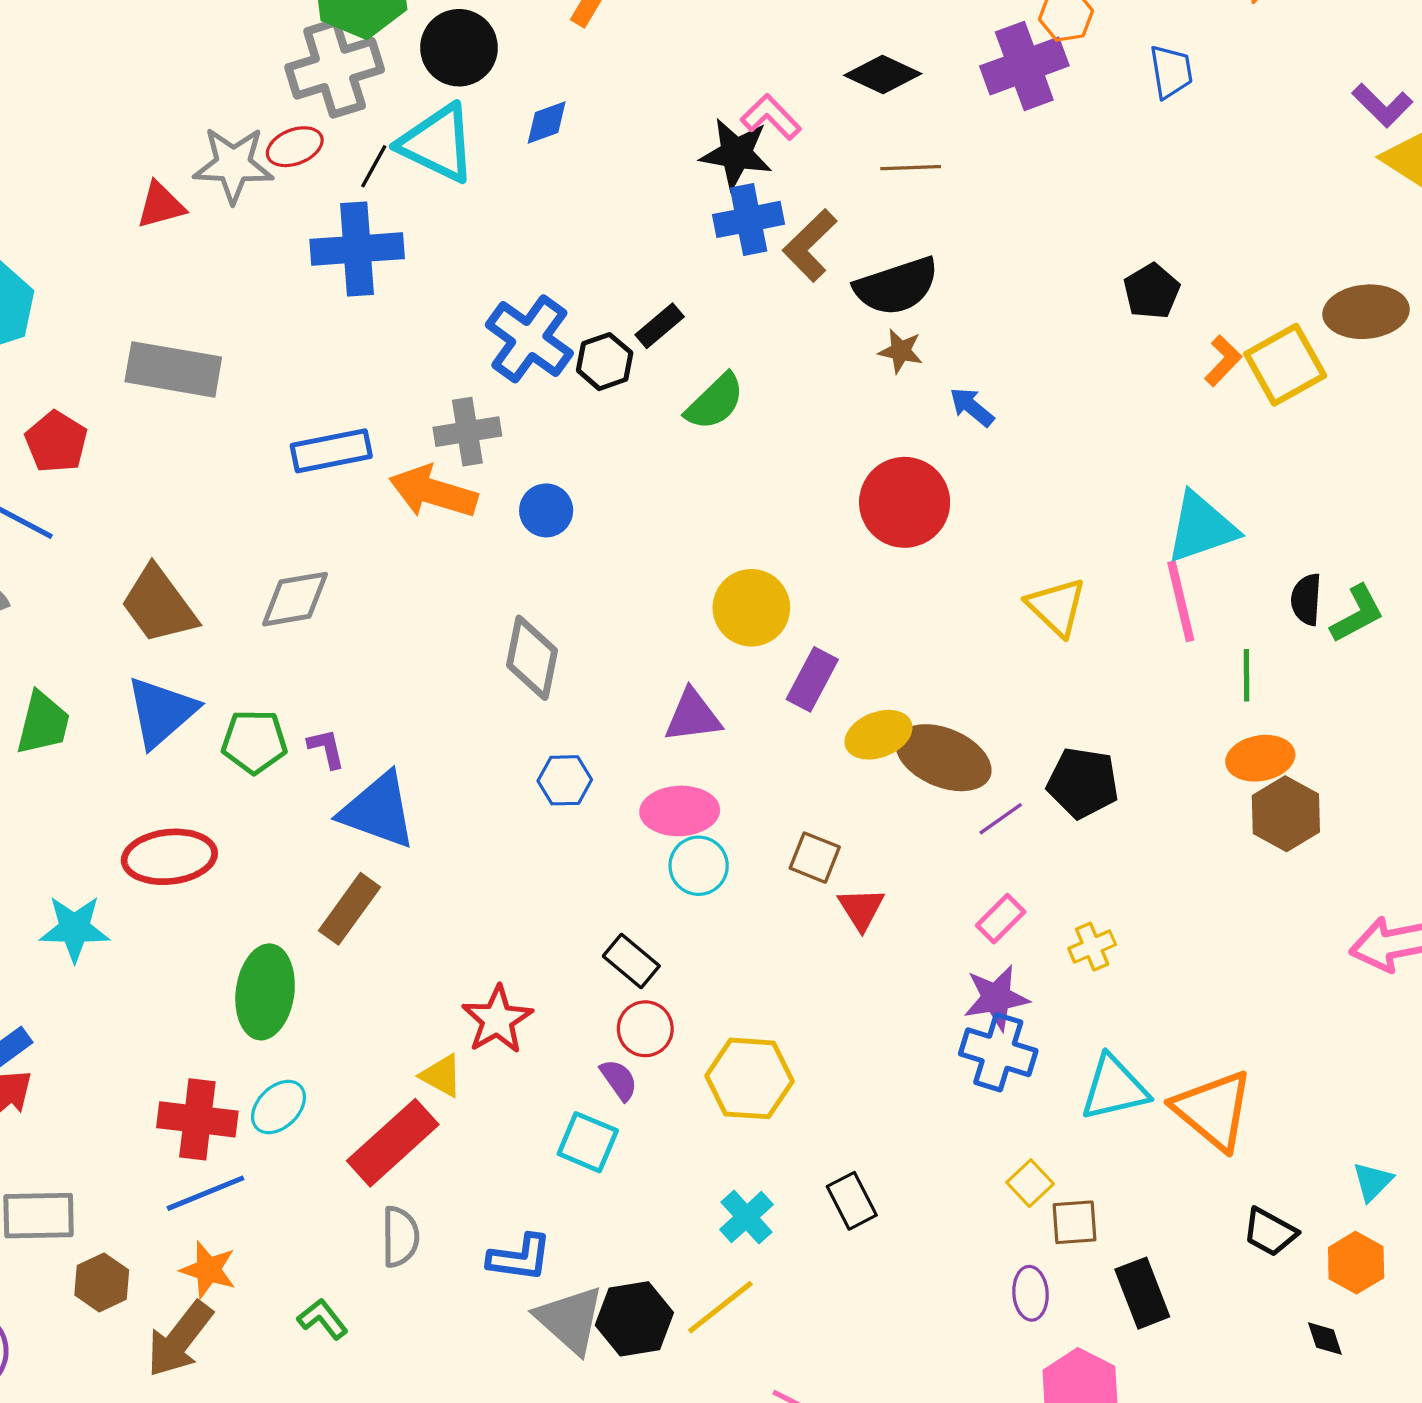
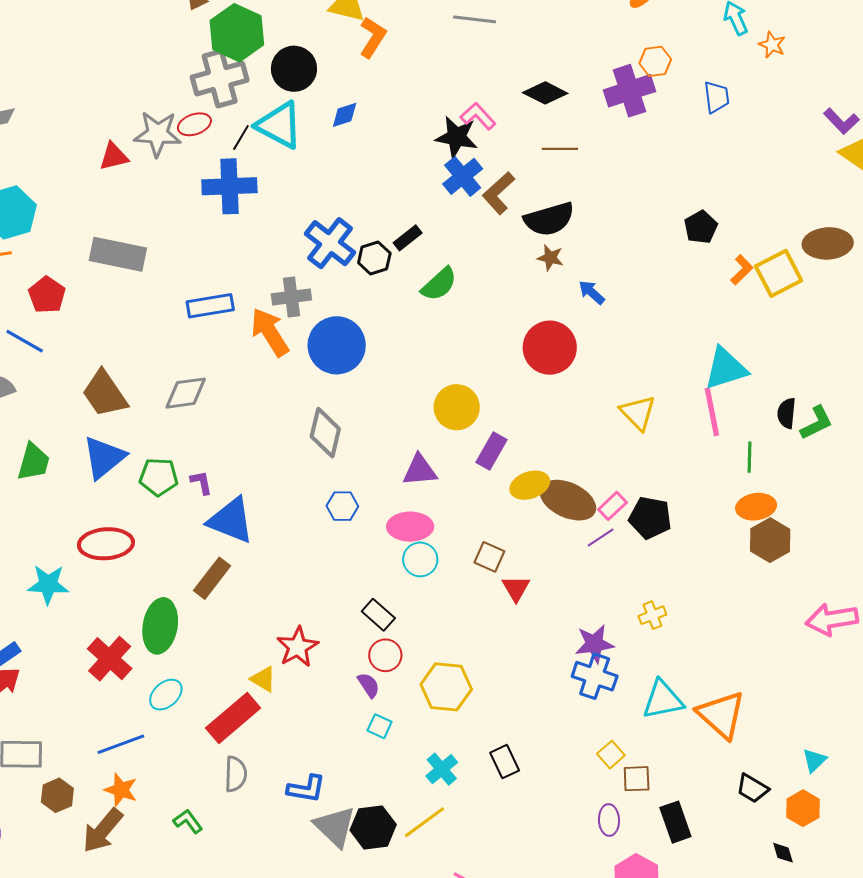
blue cross: (749, 219) -> (463, 176), turned -30
orange arrow: (433, 492) -> (270, 332), turned 39
blue circle: (546, 510) -> (337, 345), size x1.8
pink rectangle: (1001, 919) -> (613, 506), moved
red cross: (197, 1119) -> (110, 659), moved, turned 33
cyan square: (588, 1142) -> (380, 726), moved, size x0.7

